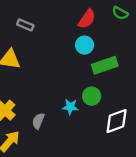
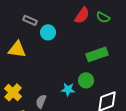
green semicircle: (120, 13) -> (103, 17), moved
cyan circle: (85, 45) -> (48, 32), moved

